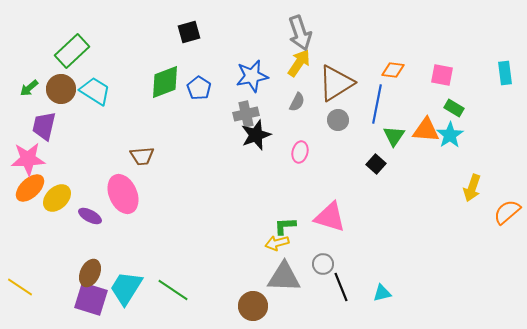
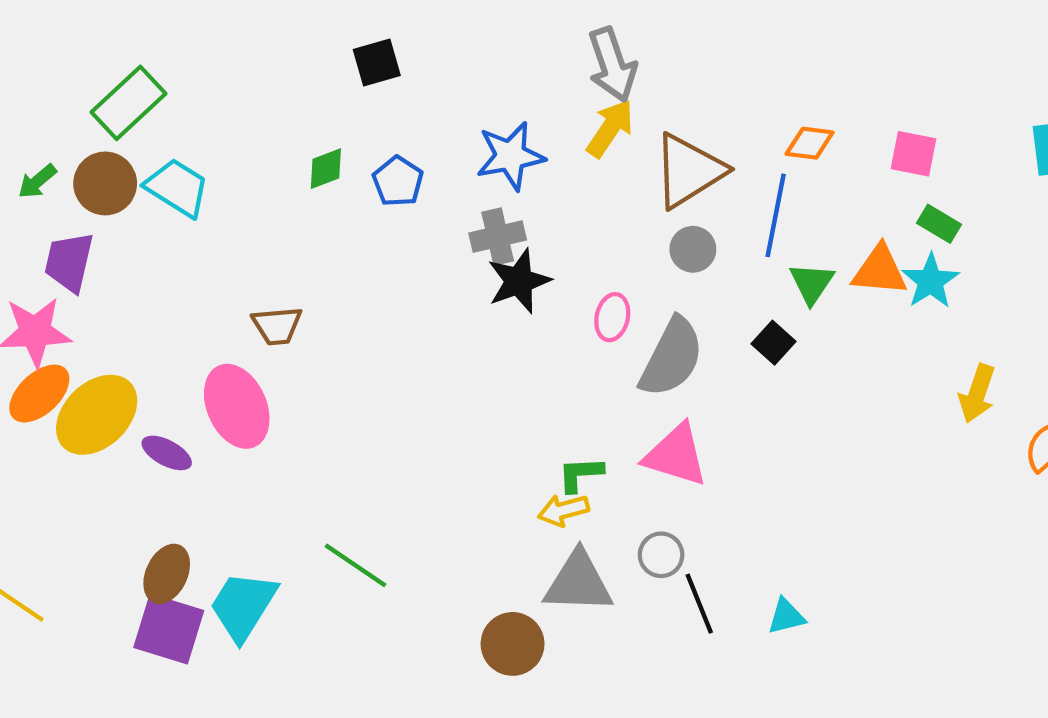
green diamond: (165, 82) -> (326, 169), size x0.6
gray semicircle: (297, 102) -> (672, 357), moved, size x2.0
yellow ellipse: (57, 198) -> (97, 415), size x1.4
green line: (173, 290) -> (356, 565), moved

